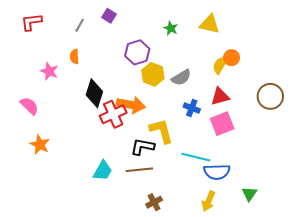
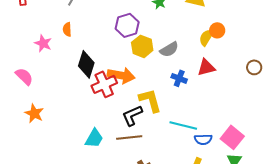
brown circle: (270, 96) -> (254, 67), size x0.6
pink square: (222, 124) -> (232, 137), moved, turned -30
black L-shape: (142, 147) -> (132, 115), turned -35
blue semicircle: (217, 172) -> (203, 139), size x0.7

